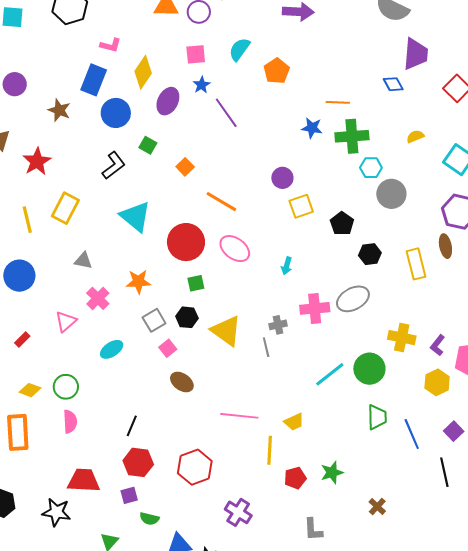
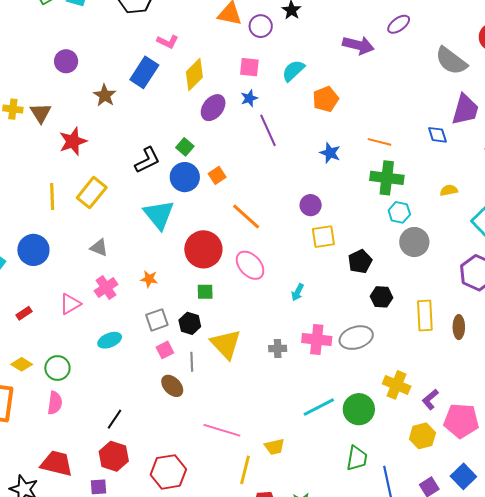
blue circle: (116, 113) -> (185, 177), moved
blue star: (312, 128) -> (330, 153), moved
brown ellipse: (445, 246) -> (459, 327), moved
orange star: (138, 282) -> (149, 279), size x0.7
gray line: (266, 347) -> (192, 362), moved

